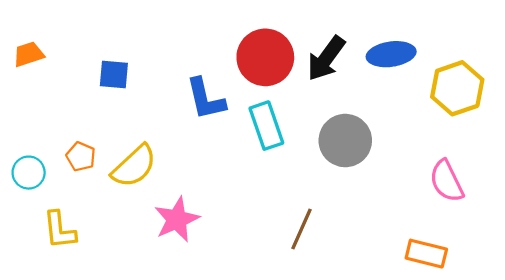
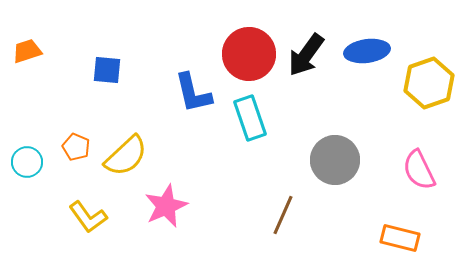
gray circle: (345, 141) -> (335, 160), moved
yellow L-shape: (59, 230) -> (88, 217), moved, turned -30

